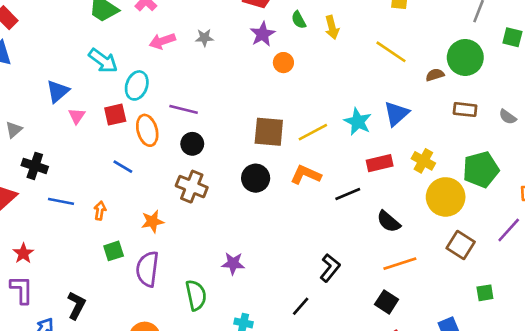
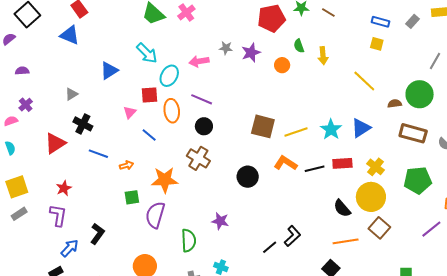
purple star: (262, 34) -> (251, 53), moved
pink arrow: (162, 41) -> (199, 61), moved
orange circle: (283, 63) -> (282, 65), moved
brown rectangle: (465, 110) -> (413, 133), size x1.5
pink triangle: (77, 116) -> (130, 112), moved
black circle: (256, 178) -> (248, 177), moved
black line: (348, 194) -> (315, 169), moved
yellow circle: (446, 197) -> (371, 197), moved
orange arrow: (100, 211) -> (126, 165), turned 56
orange star: (152, 221) -> (165, 180), size x1.5
brown square: (461, 245) -> (379, 228), moved
black line: (301, 306) -> (270, 247), moved

